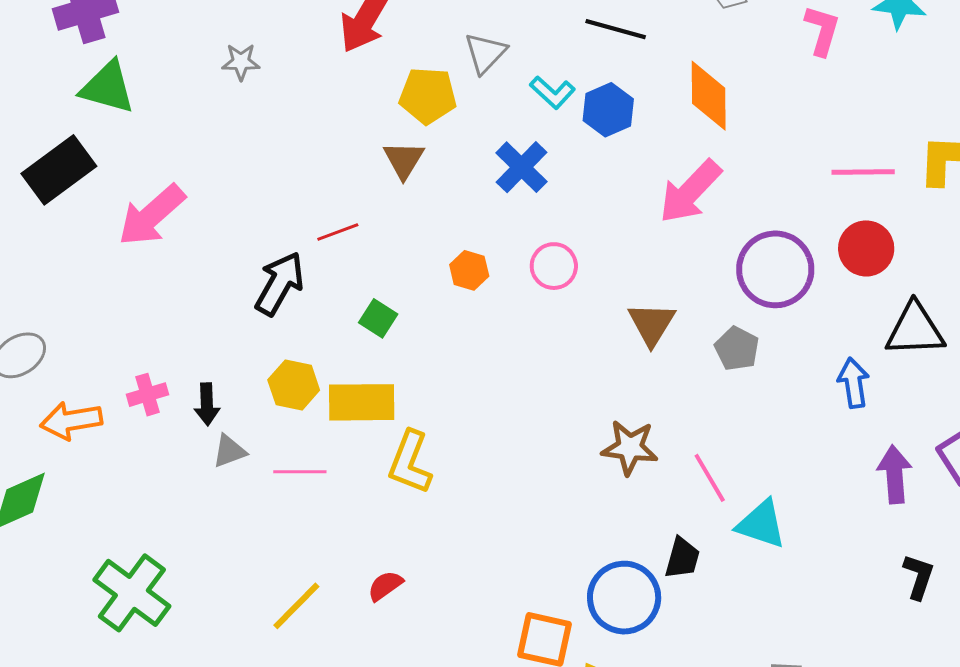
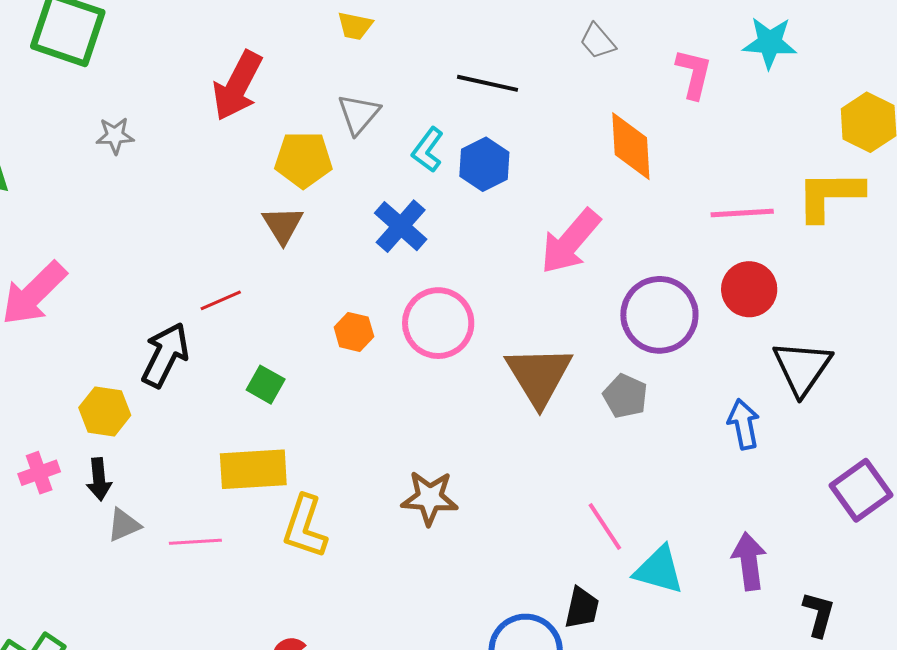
cyan L-shape: (552, 92) -> (428, 150), turned 87
orange diamond: (709, 96) -> (631, 146), moved
pink circle: (554, 266) -> (438, 323), size x1.5
brown triangle: (652, 324) -> (539, 376), size x1.4
black triangle: (915, 330) -> (802, 368), turned -50
yellow hexagon: (294, 385) -> (105, 411), moved
brown star: (630, 448) -> (430, 498), moved
purple arrow: (895, 474) -> (749, 561), moved

